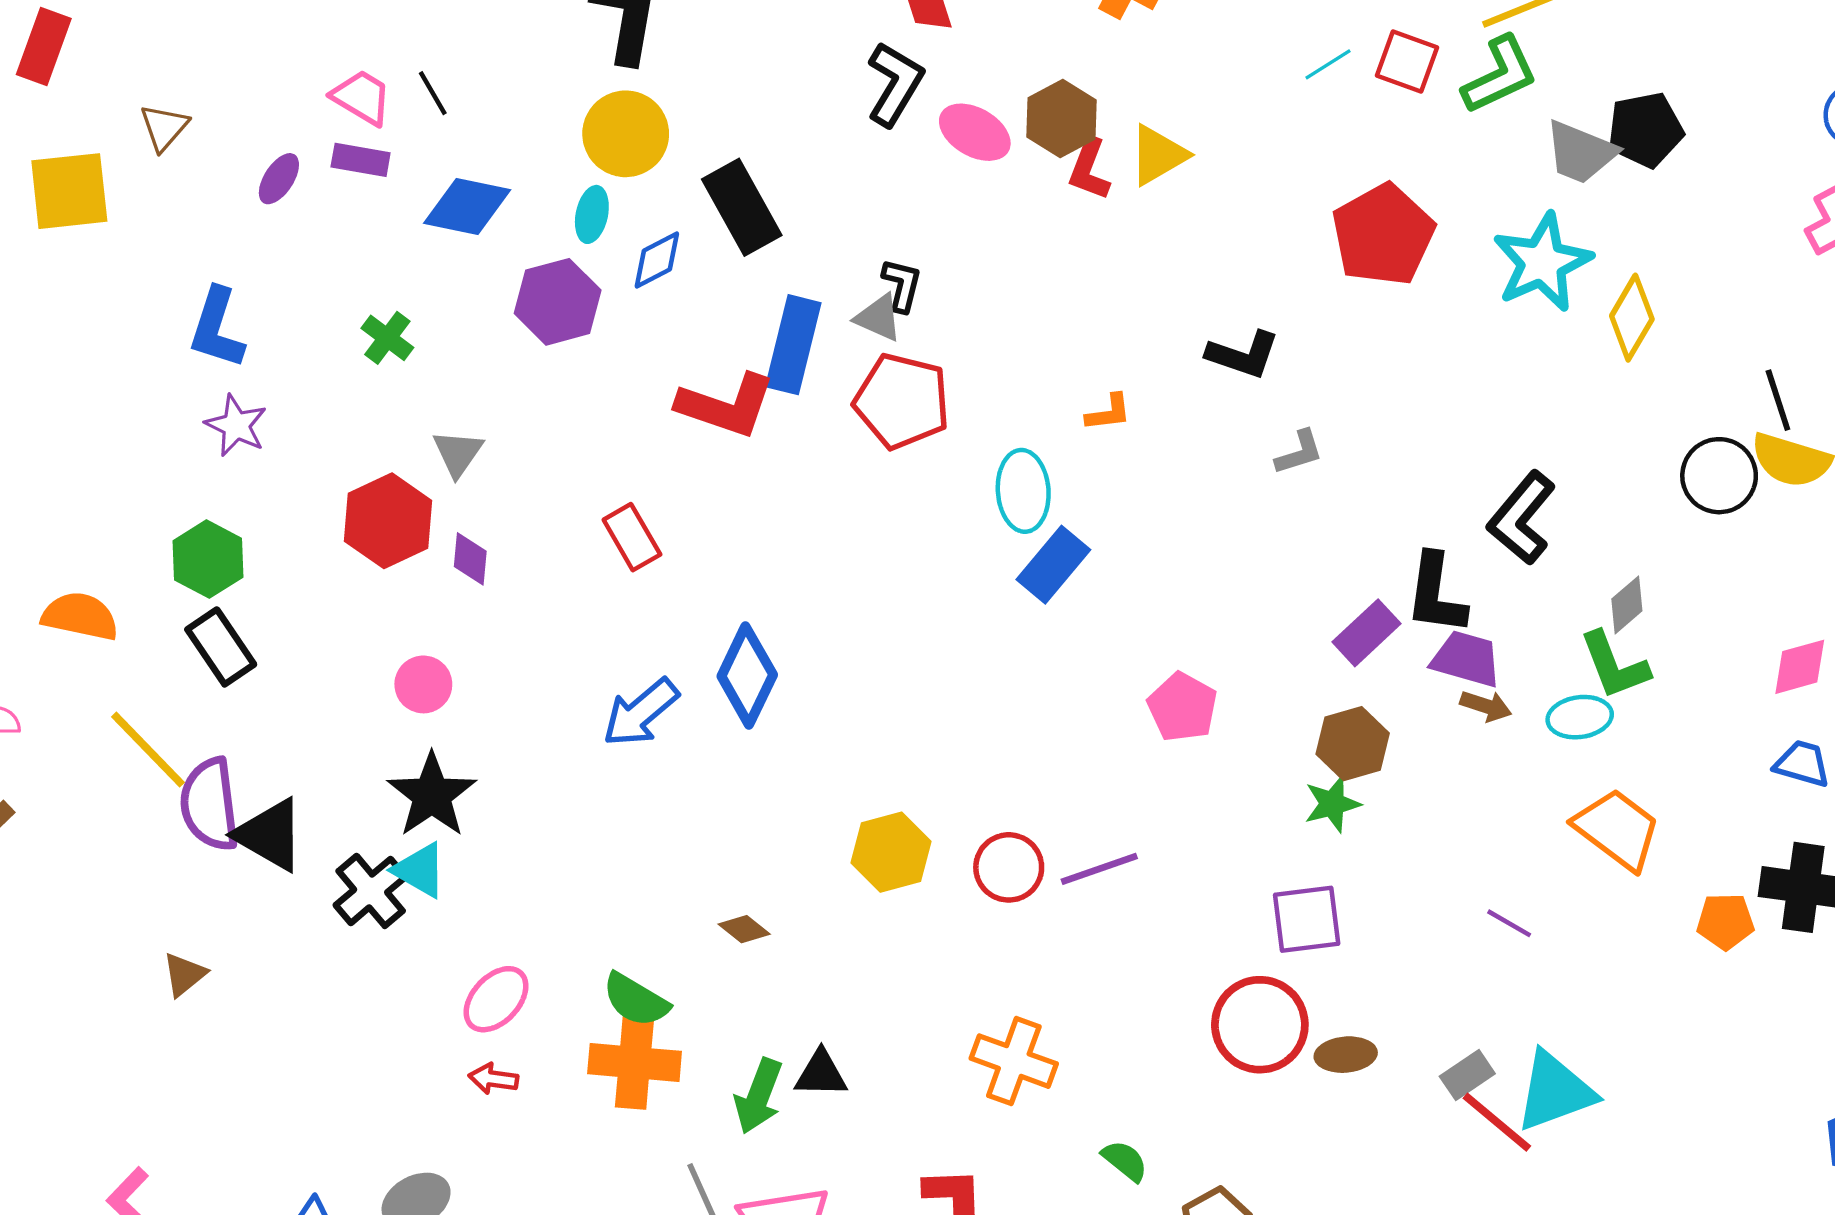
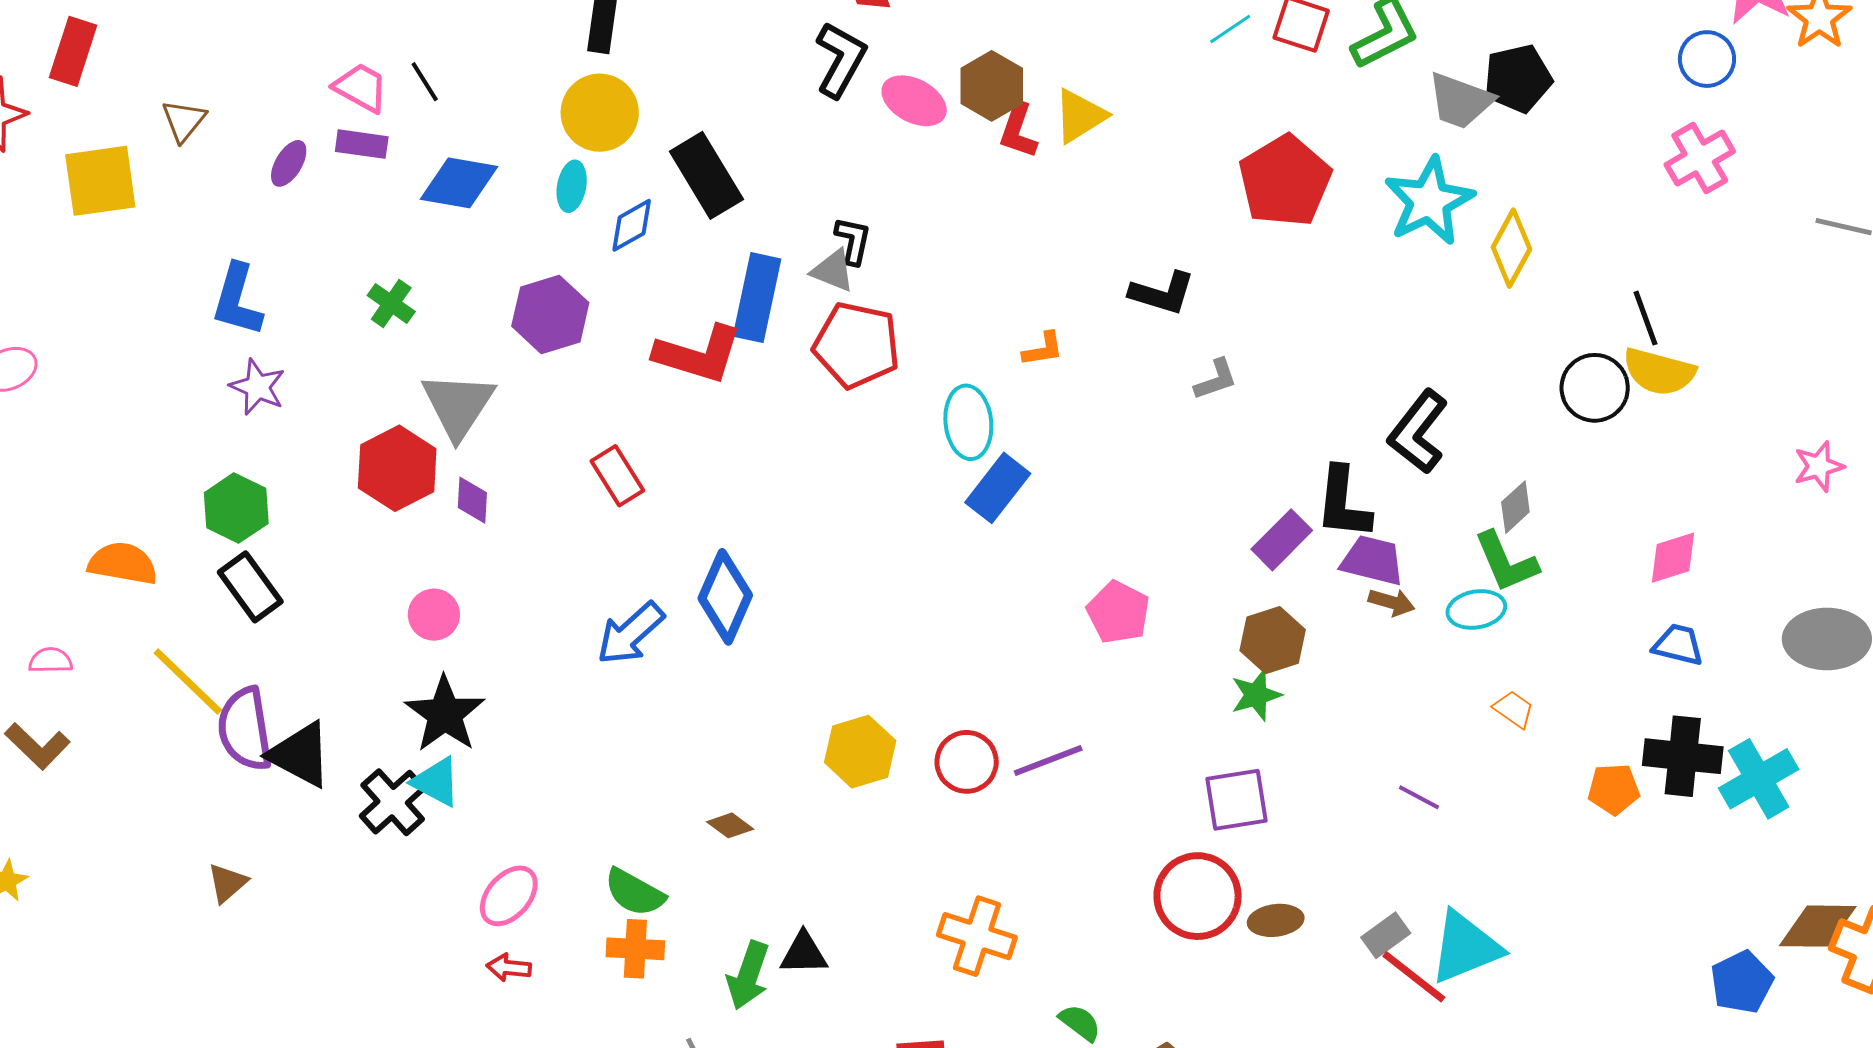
purple hexagon: (558, 302) -> (550, 314), moved
gray triangle: (458, 453) -> (458, 405), size x1.6
orange trapezoid: (1617, 829) -> (1514, 709), size x0.5
orange cross: (635, 1063) -> (635, 949), size x0.7

